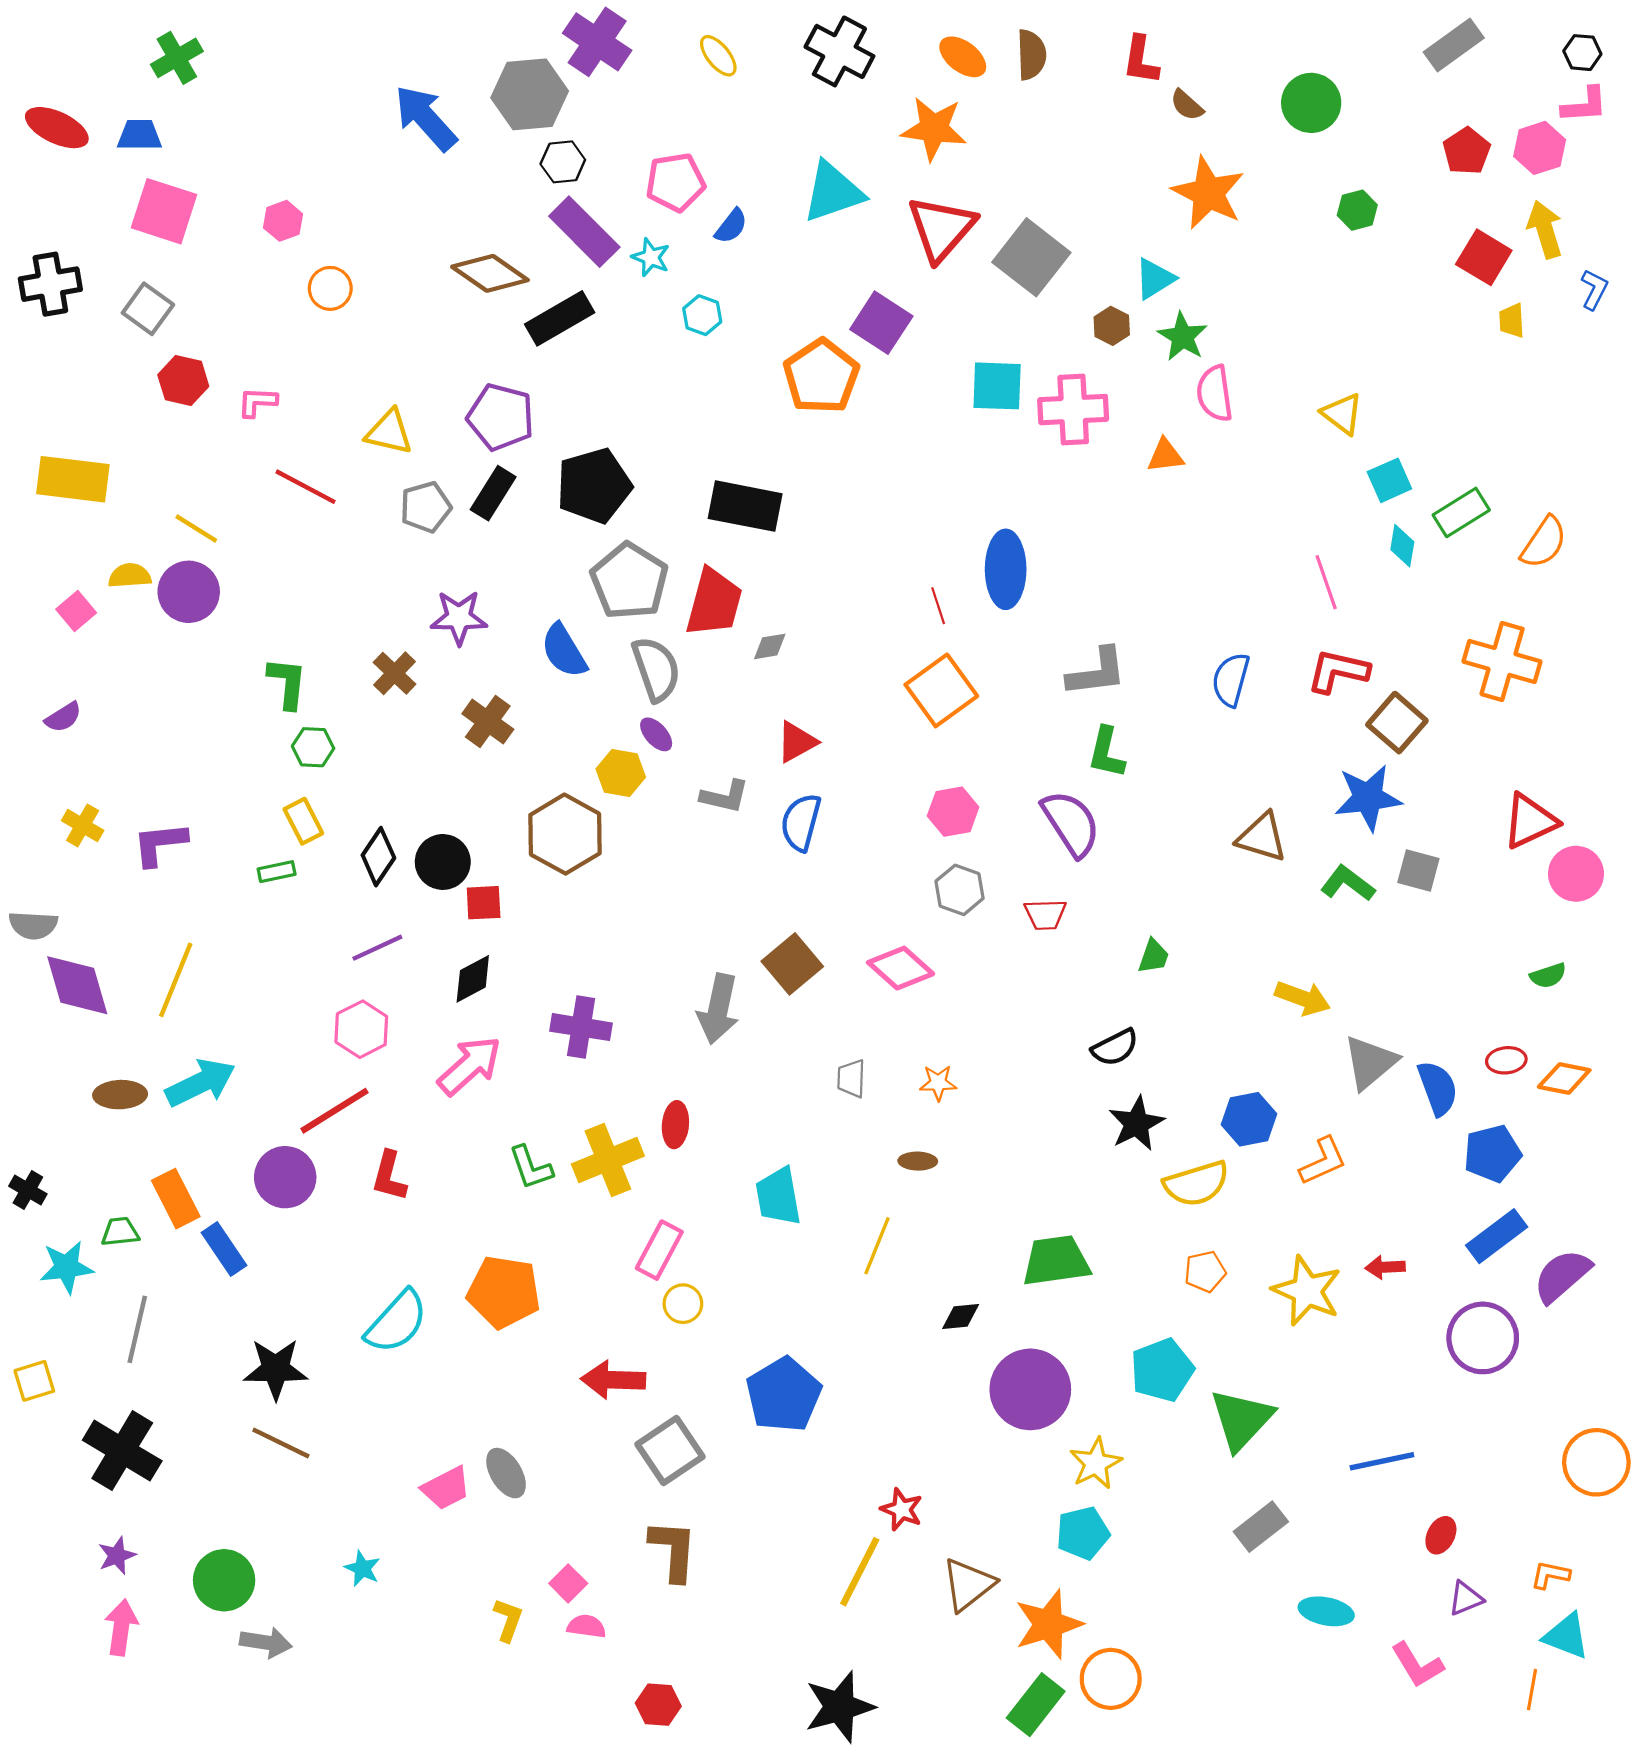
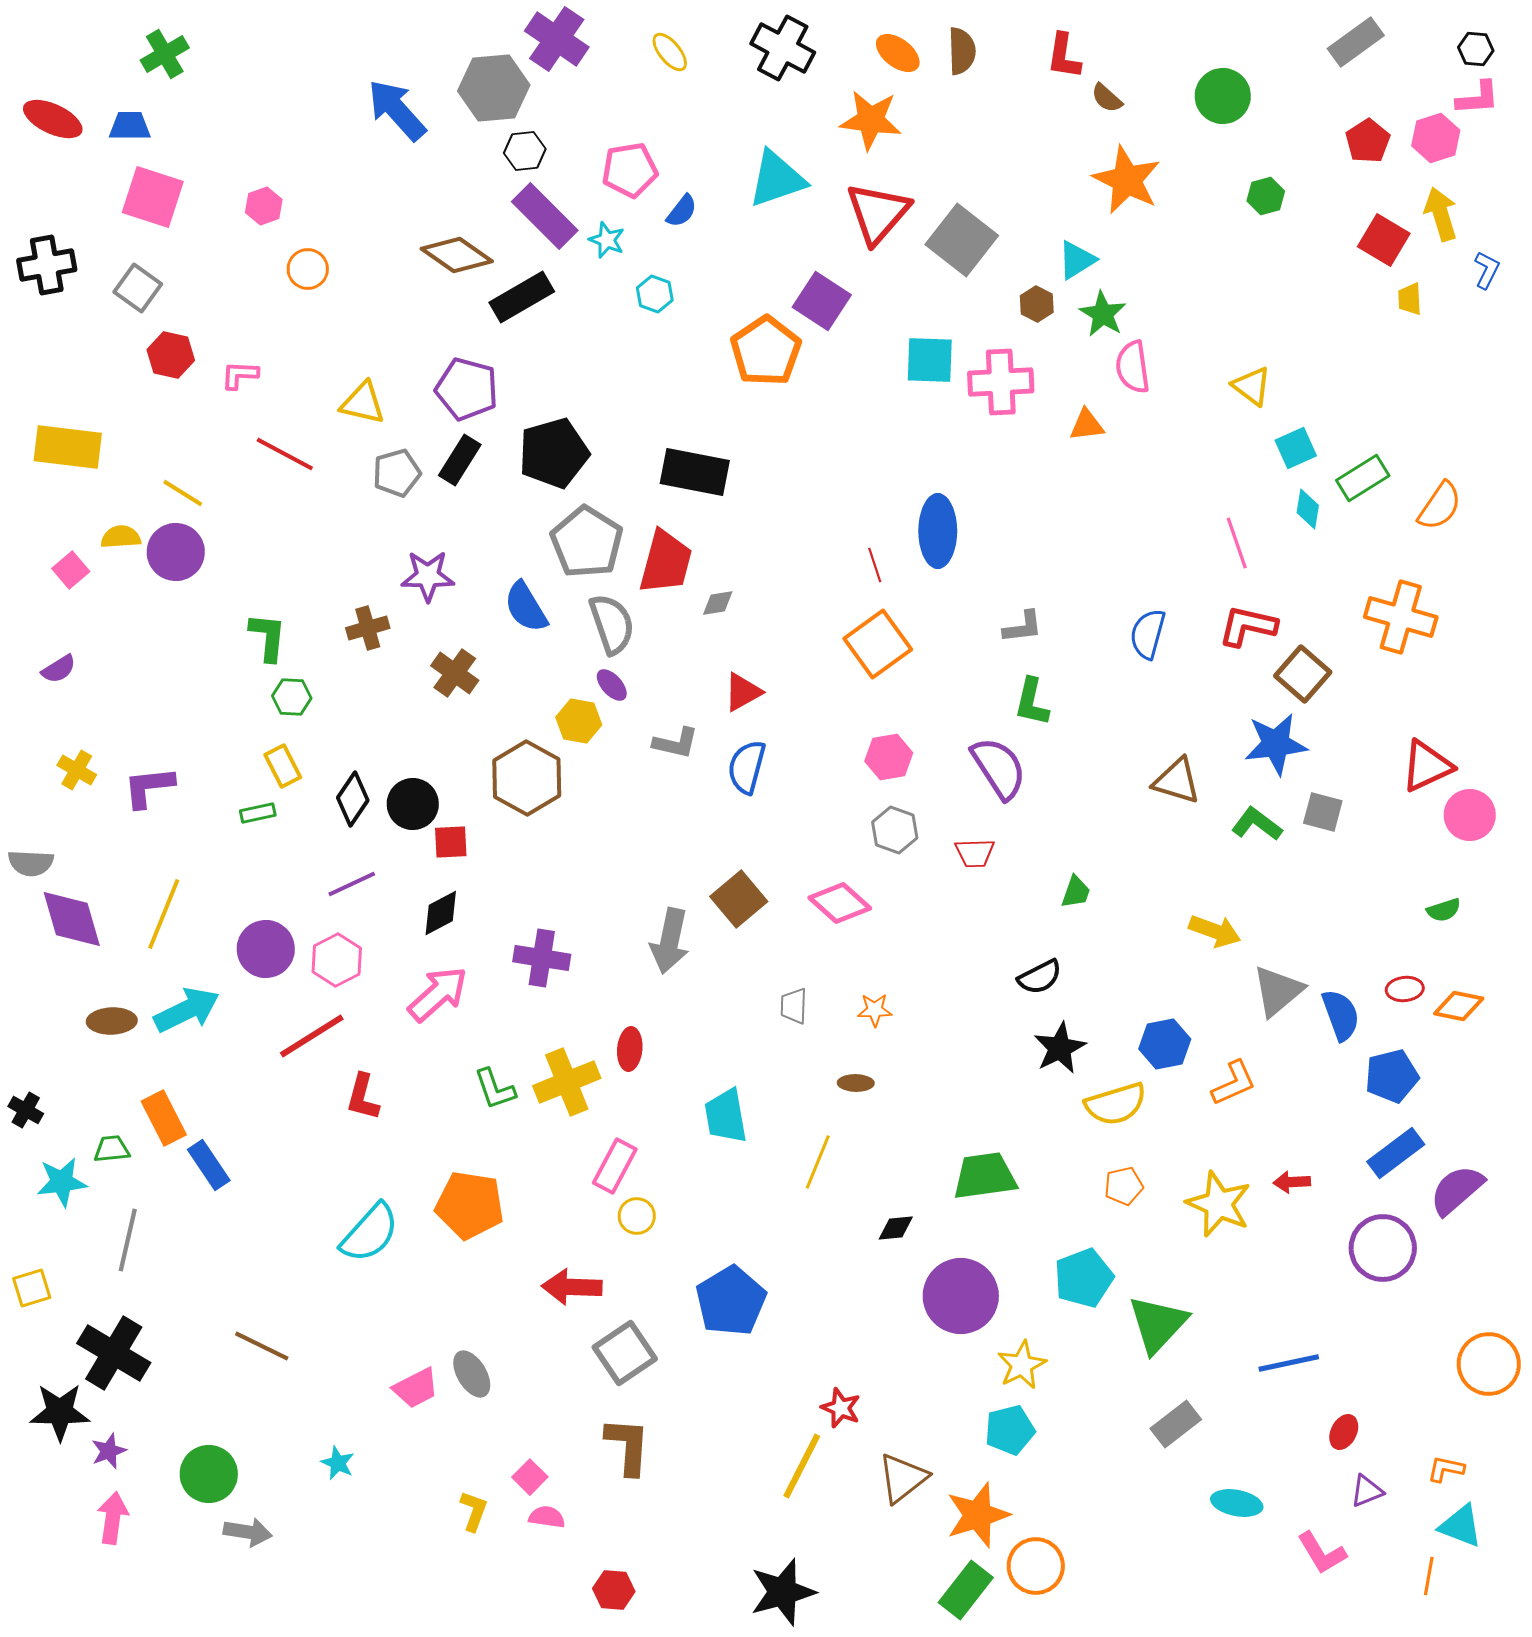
gray L-shape: (1097, 672) -> (1023, 627), size x0.7
brown cross: (395, 673) -> (368, 628), turned 30
purple circle: (285, 1177) -> (266, 949), moved
black star: (276, 1369) -> (60, 1412), moved

